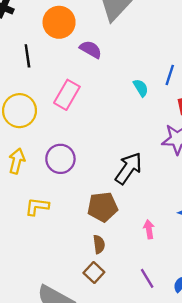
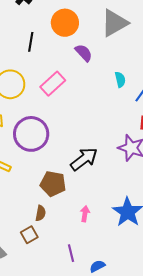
cyan semicircle: (141, 88) -> (120, 79), moved
purple circle: (60, 159) -> (31, 134), size x1.4

